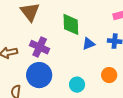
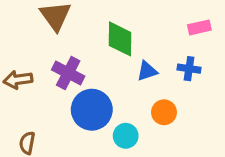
blue circle: (39, 75) -> (92, 110), moved
orange circle: (109, 75) -> (164, 112), moved

